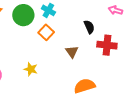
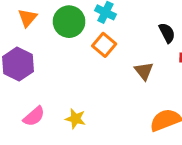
yellow star: (31, 69) -> (75, 119), moved

